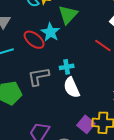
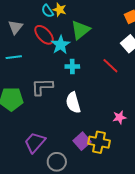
red ellipse: (34, 40) -> (44, 35), moved
cyan cross: (67, 67) -> (72, 67), moved

